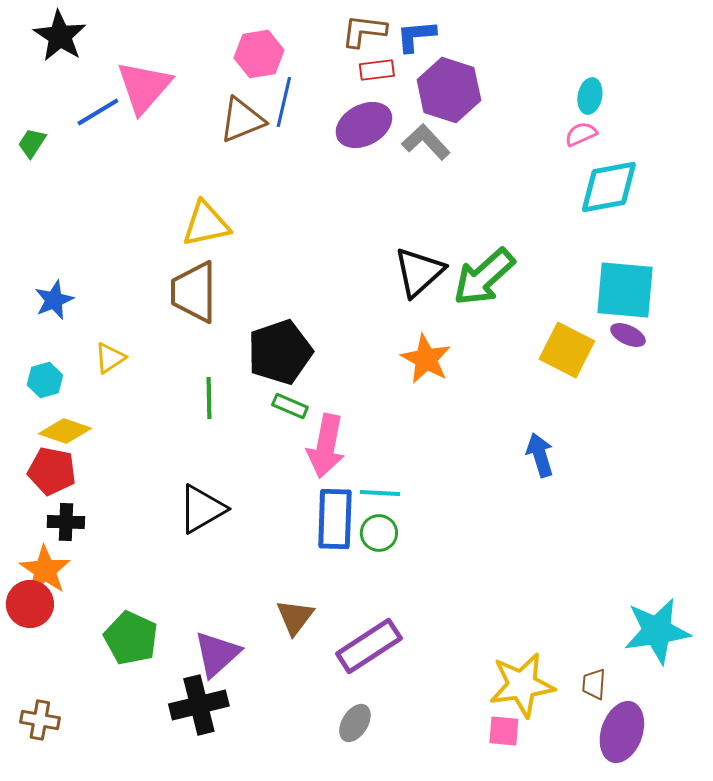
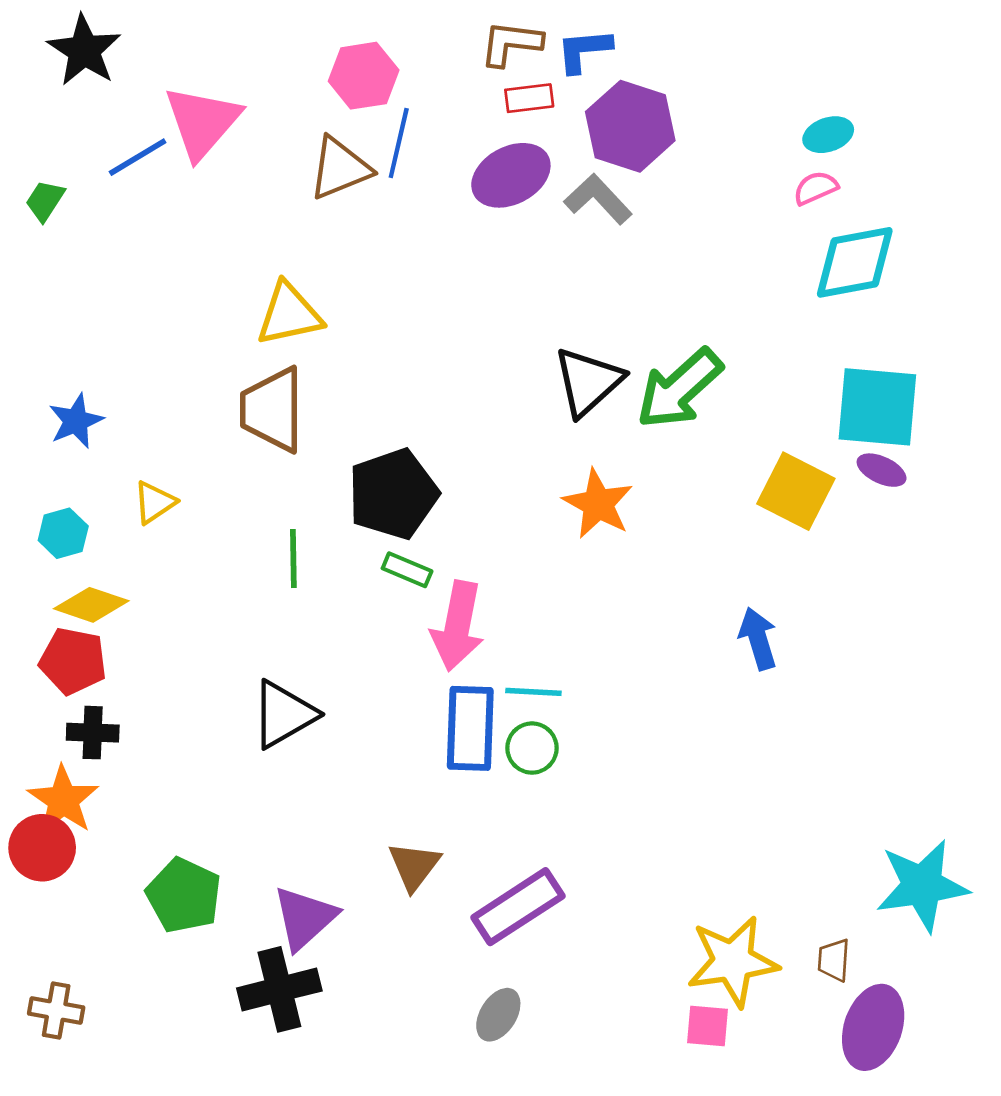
cyan ellipse: (590, 96) -> (828, 135), turned 60

